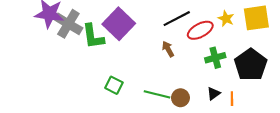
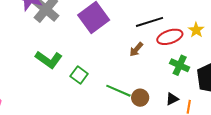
green L-shape: (93, 36) -> (49, 60), moved, turned -56
brown arrow: (168, 49) -> (136, 49), turned -119
green cross: (215, 58) -> (180, 65), turned 30

